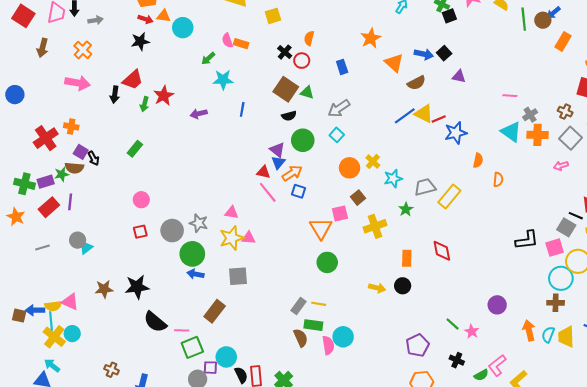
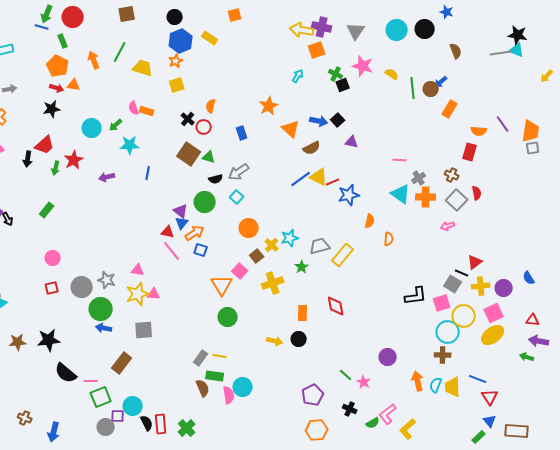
cyan circle: (183, 28) -> (92, 128), moved
black semicircle: (289, 116) -> (216, 179), moved
yellow cross: (373, 161) -> (272, 245), moved
pink square: (340, 214) -> (240, 271), turned -35

